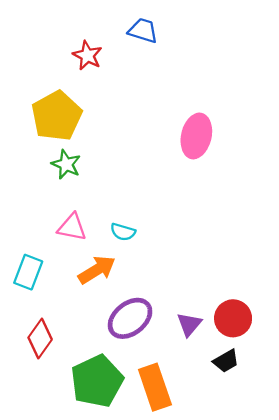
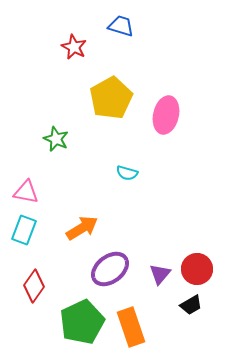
yellow pentagon: (57, 116) -> (111, 98), moved
pink triangle: (72, 227) -> (26, 192), moved
cyan semicircle: (123, 232) -> (127, 173), moved

